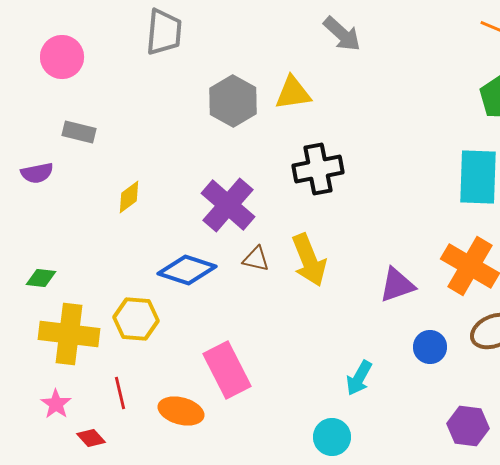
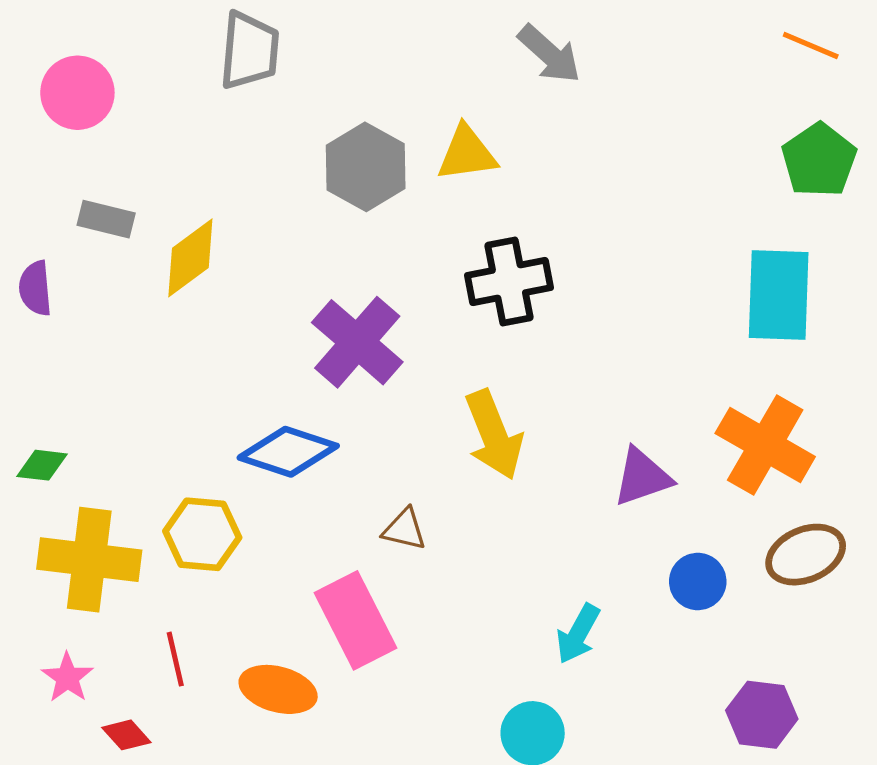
purple semicircle: (37, 173) -> (35, 288), turned 96
yellow diamond: (129, 197) -> (190, 258), moved, size x1.4
brown triangle: (256, 259) -> (404, 529), moved

